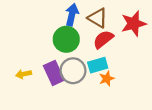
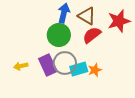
cyan rectangle: (98, 65) -> (79, 69), moved

